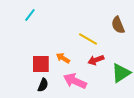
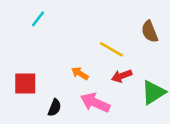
red square: (41, 64) -> (25, 84), moved

